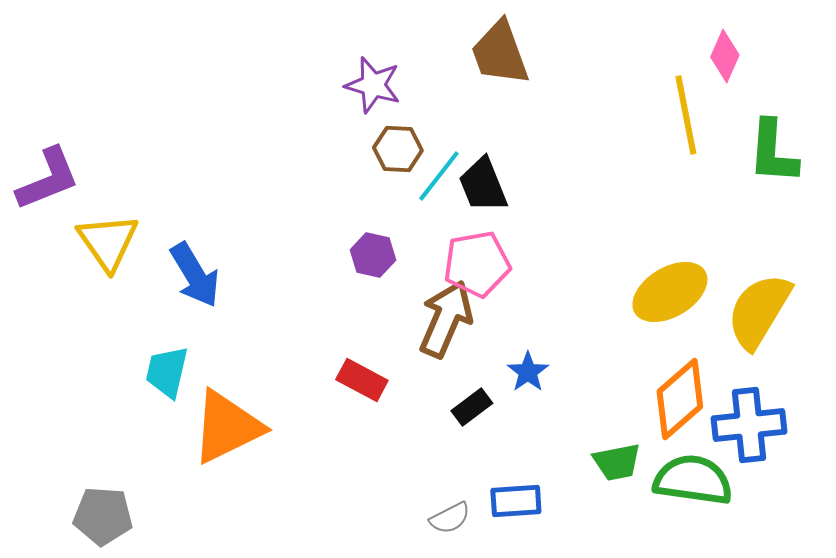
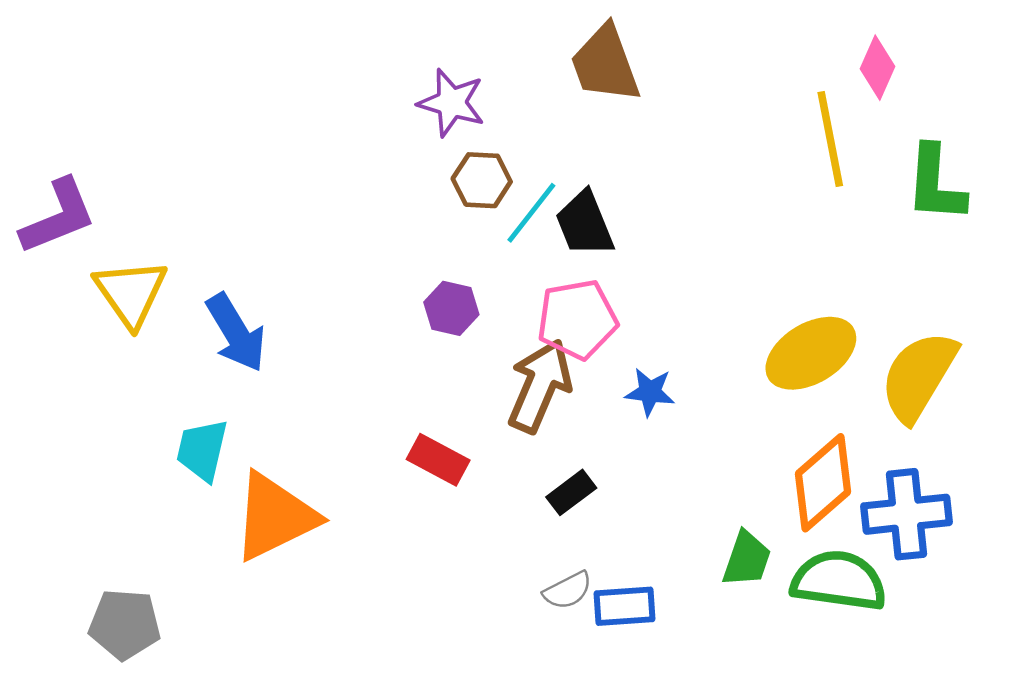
blue star: (528, 372) -> (650, 392), moved, turned -30
green trapezoid: (617, 462) -> (747, 559), turned -60
gray semicircle: (450, 518) -> (568, 590), moved

